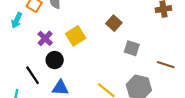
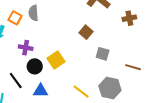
yellow square: (76, 36) -> (56, 60), moved
purple cross: (45, 38) -> (26, 48), turned -32

